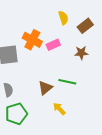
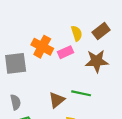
yellow semicircle: (63, 18) -> (77, 33), moved
brown star: (81, 53) -> (97, 61), size x1.5

